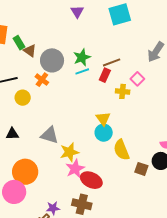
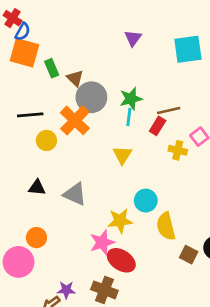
brown triangle: (30, 51) -> (75, 78), moved
cyan line: (82, 71) -> (129, 117), turned -72
orange cross: (42, 80) -> (75, 120), size x1.6
yellow triangle: (103, 119) -> (122, 155), moved
black triangle: (12, 134) -> (37, 188), moved
yellow star: (69, 152) -> (120, 221), moved
orange circle: (25, 172) -> (36, 238), size x0.6

